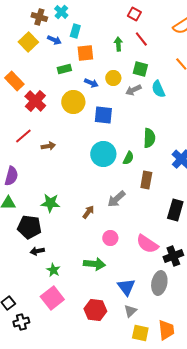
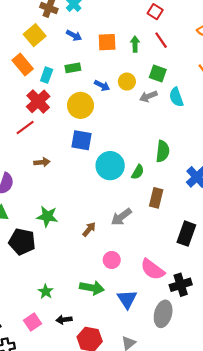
cyan rectangle: (75, 31) -> (47, 75), moved
blue arrow: (54, 40) -> (74, 35), moved
orange square: (85, 53) -> (107, 42), moved
orange rectangle: (14, 81) -> (23, 65), moved
blue square: (103, 115) -> (82, 140), moved
red line: (23, 136) -> (25, 127), moved
brown arrow: (48, 146) -> (42, 162), moved
black arrow: (37, 251) -> (64, 320), moved
blue triangle: (126, 287) -> (127, 299), moved
pink square: (52, 298) -> (32, 322), moved, size x0.7

